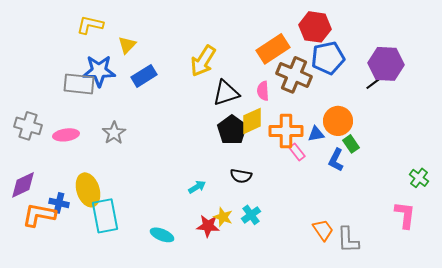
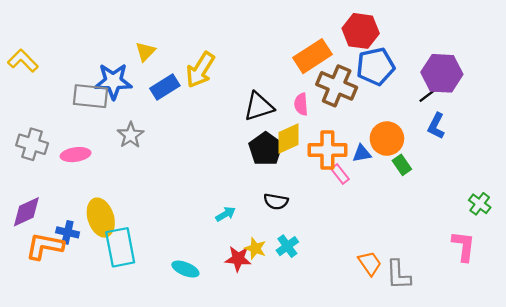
yellow L-shape: (90, 25) -> (23, 61), moved, turned 32
yellow arrow: (203, 61) -> (200, 70), moved
gray star: (114, 133) -> (131, 135), moved
blue L-shape: (336, 160) -> (436, 126), moved

